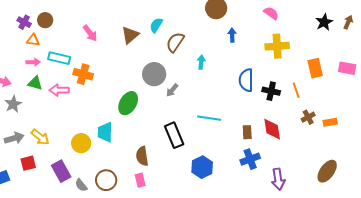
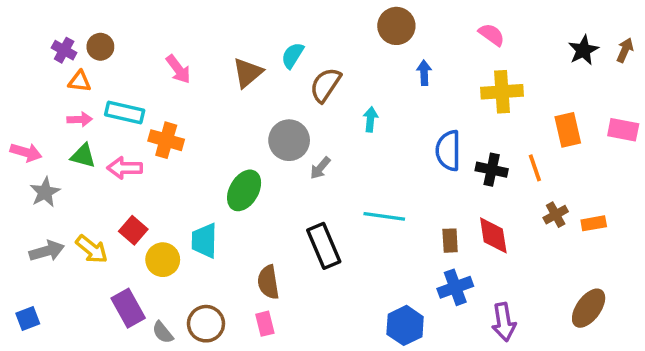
red square: (28, 163) -> (133, 230), moved, turned -35
blue hexagon: (202, 167) -> (405, 325), moved

